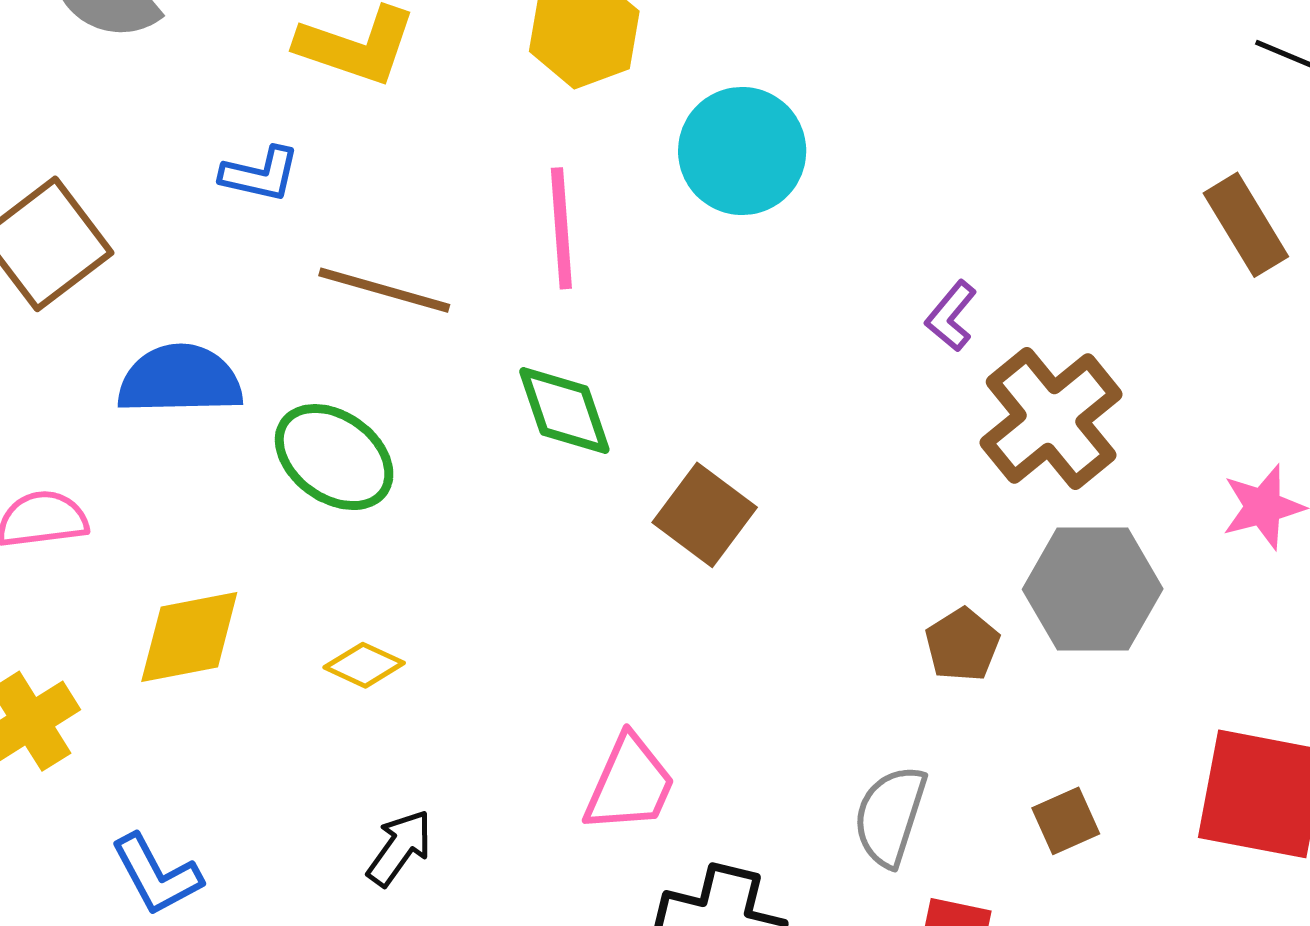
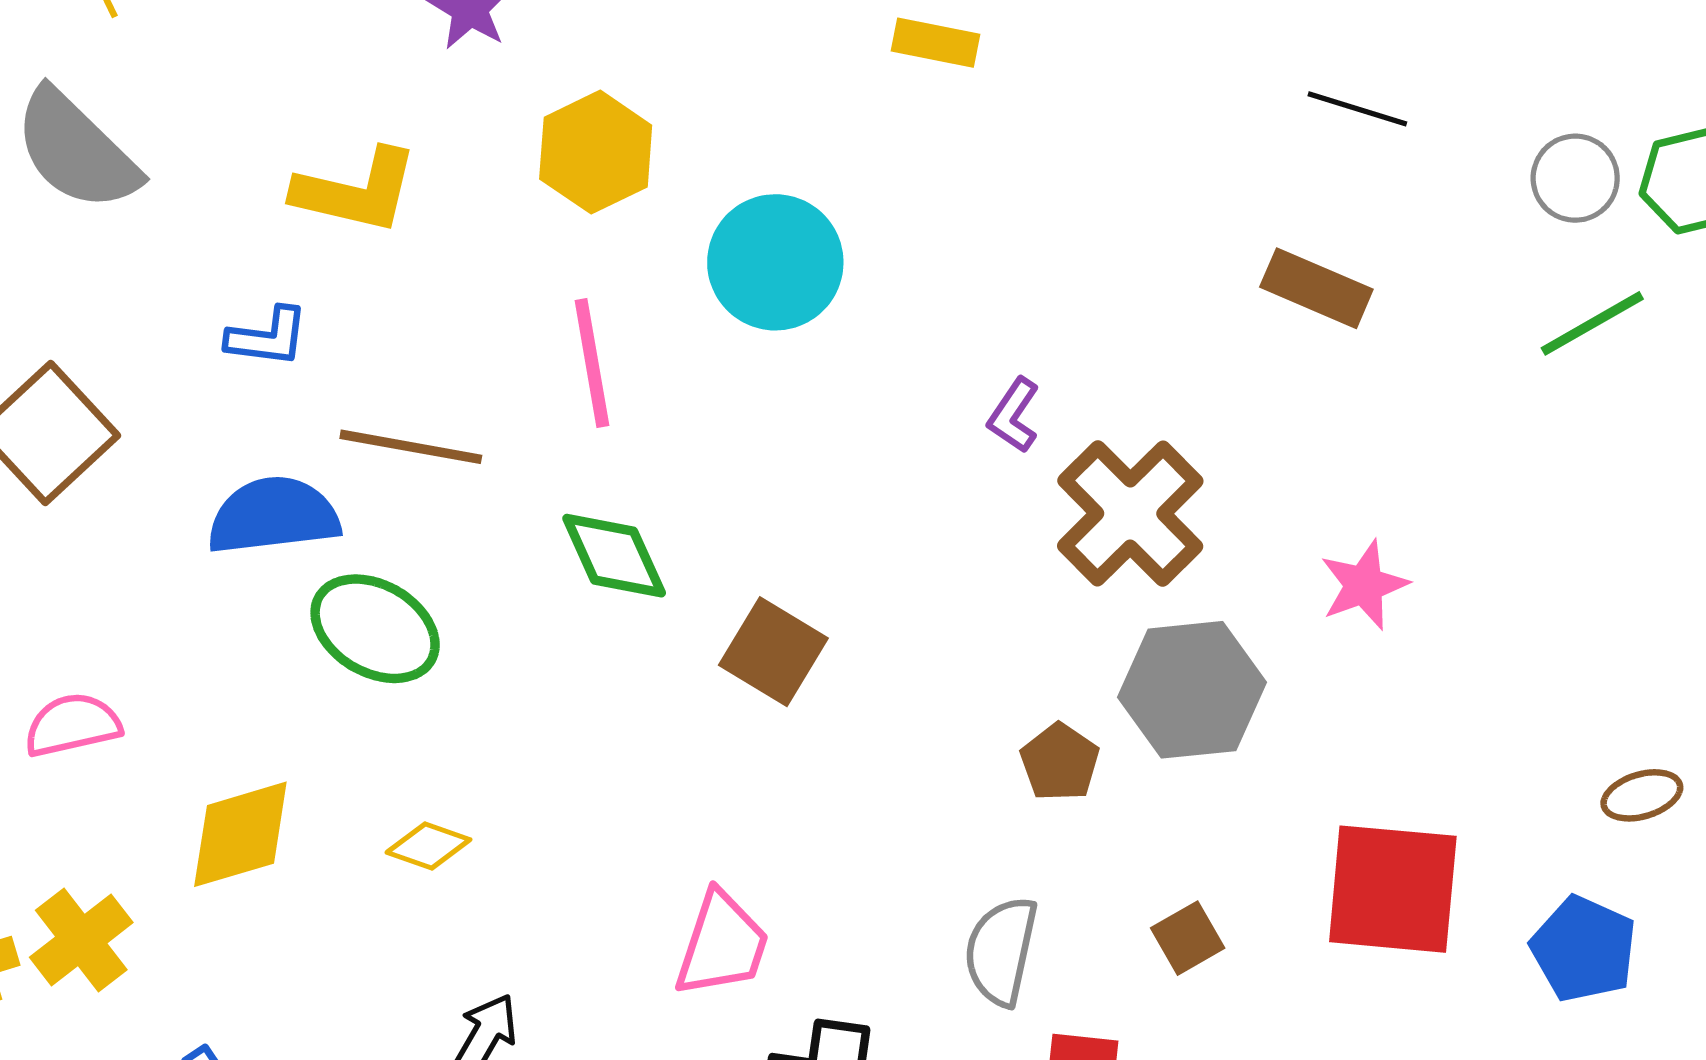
brown rectangle: (1246, 225) -> (1316, 288), turned -30
blue semicircle: (180, 380) -> (273, 516), moved

